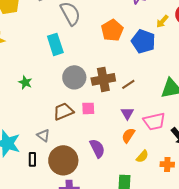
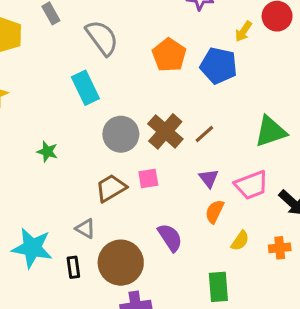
brown cross: (103, 79) -> (165, 131), turned -30

